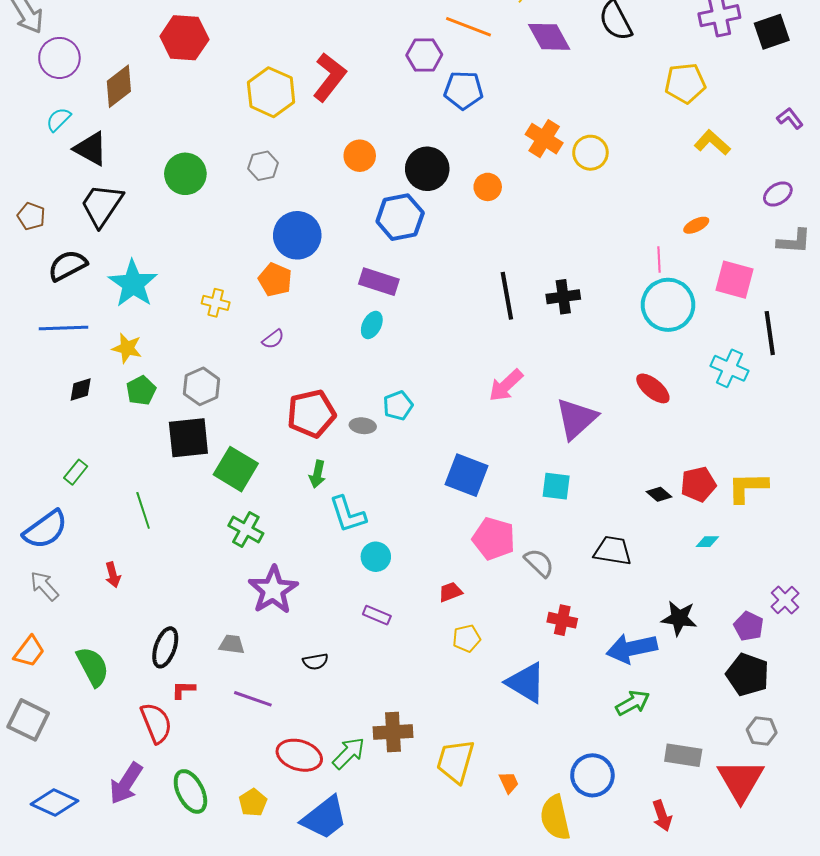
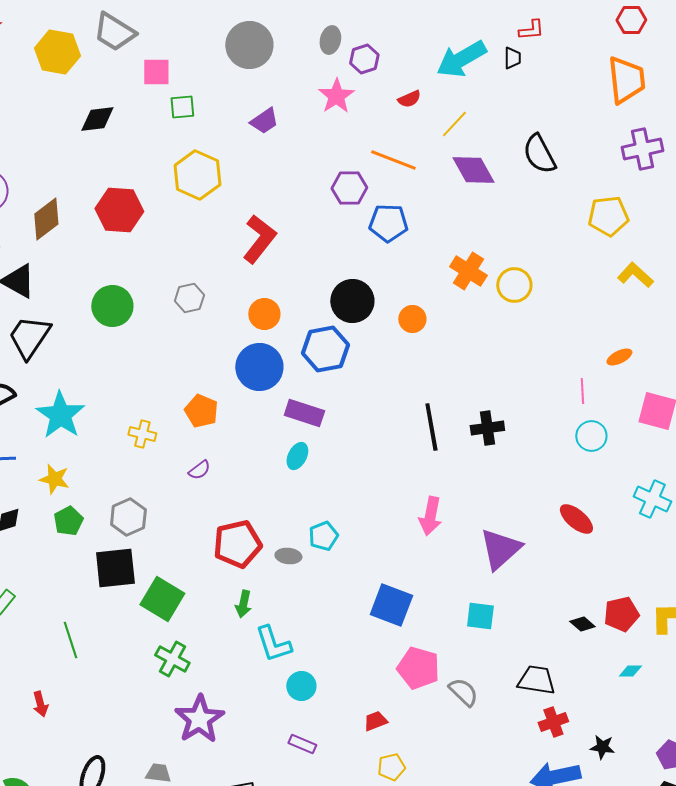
red hexagon: (184, 38) -> (119, 210), moved
red L-shape: (329, 77) -> (259, 239), moved
yellow hexagon: (271, 92) -> (197, 175), moved
orange circle: (360, 156) -> (264, 314), moved
blue circle: (297, 235) -> (259, 367), moved
cyan circle: (668, 305) -> (591, 436), size x0.6
pink arrow: (506, 385) -> (430, 516), turned -36
black star: (679, 618) -> (602, 747), size x0.7
red cross: (562, 620) -> (553, 722), moved, turned -32

